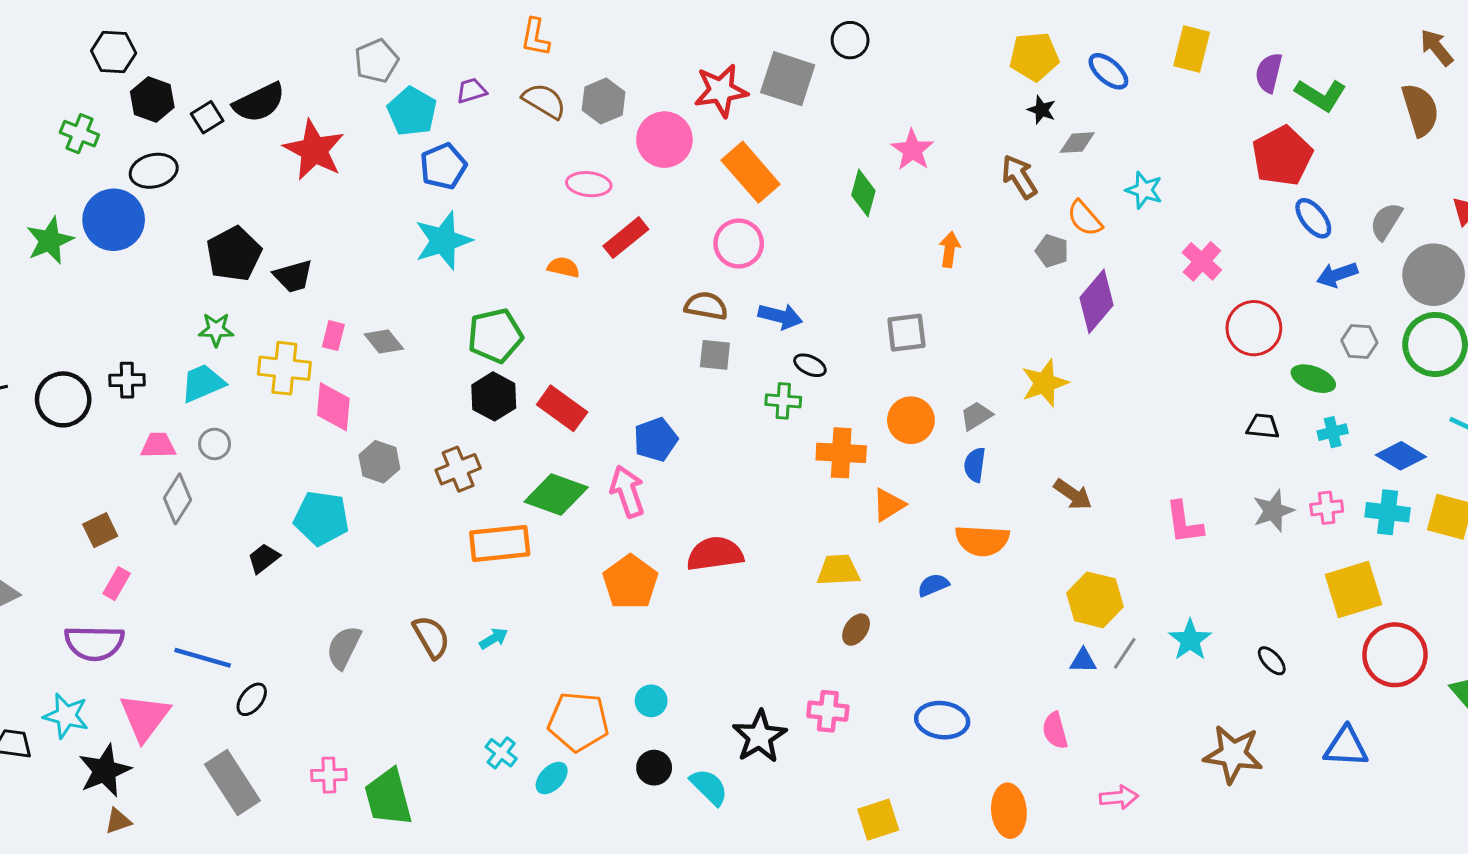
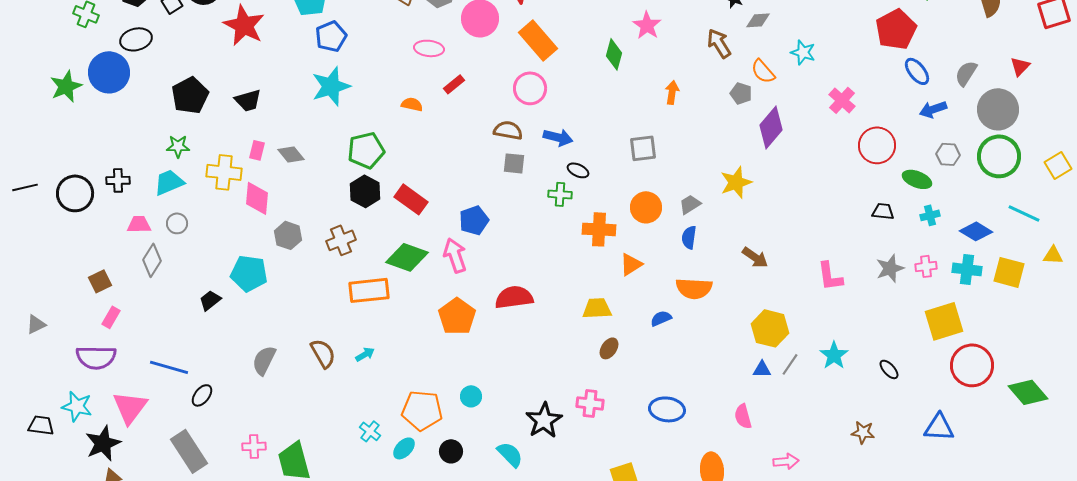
red rectangle: (626, 238) -> (454, 84), size x0.7
black trapezoid: (293, 276) -> (248, 100), moved
brown star: (1233, 754) -> (863, 432), size x0.6
black circle: (654, 768) -> (451, 451), moved

